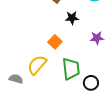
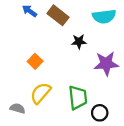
purple star: (97, 38) -> (106, 64), size x1.6
orange square: (55, 42) -> (35, 61), moved

